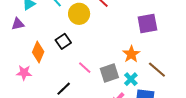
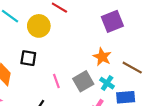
black square: (63, 41) -> (28, 58), turned -35
pink line: (85, 68) -> (56, 81), turned 40

